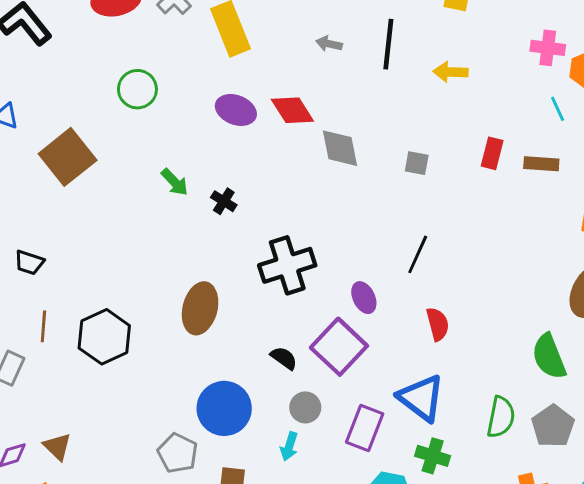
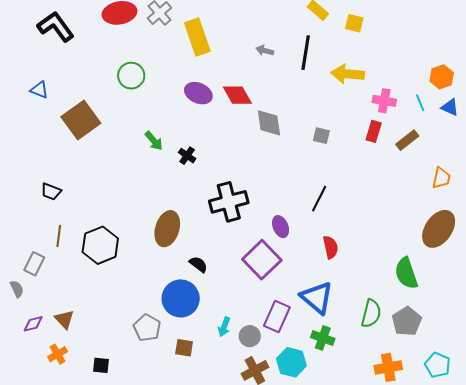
pink cross: (548, 48) -> (384, 101), moved
yellow arrow: (451, 72) -> (348, 74), size x1.4
brown rectangle: (541, 164) -> (407, 140), turned -45
black semicircle: (284, 358) -> (198, 264), moved
gray circle: (305, 407) -> (250, 336), moved

